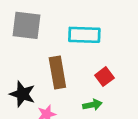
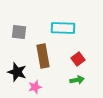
gray square: (26, 25) -> (19, 32), moved, size x0.7
green arrow: (92, 105) -> (77, 80), moved

